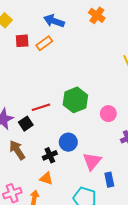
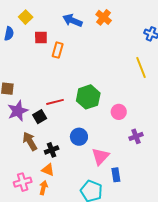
orange cross: (97, 15) -> (104, 17), moved
orange rectangle: (44, 43) -> (58, 50), moved, turned -42
black cross: (50, 155) -> (52, 150), moved
orange triangle: (46, 178) -> (48, 170), moved

